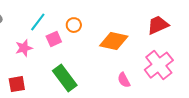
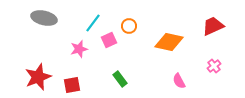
pink cross: (159, 65) -> (214, 66), size x0.5
green rectangle: (65, 78) -> (120, 79), size x0.6

